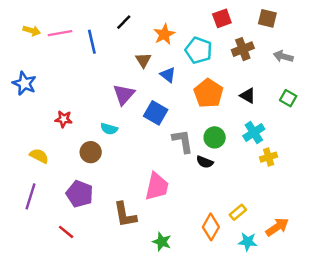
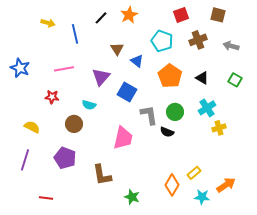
yellow arrow: (32, 31) -> (48, 23), moved
pink line: (60, 33) -> (64, 69), moved
orange star: (164, 34) -> (129, 15), moved
pink trapezoid: (157, 187) -> (123, 138), moved
red line: (66, 232) -> (46, 198), moved, turned -32

